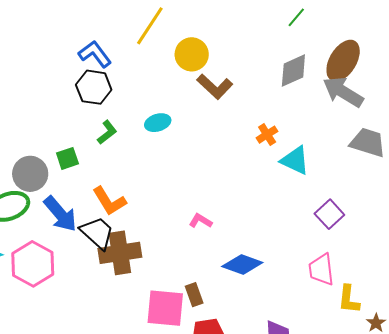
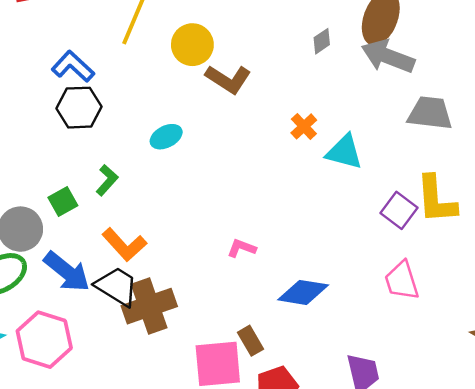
gray diamond: (293, 70) -> (322, 41), size x0.6
green L-shape: (107, 132) -> (107, 180), moved
yellow L-shape: (349, 299) -> (436, 200), moved, size x1.4

